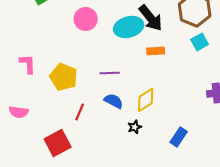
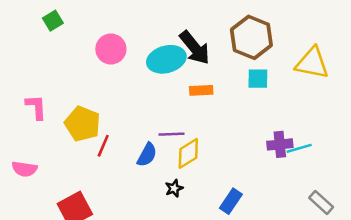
cyan square: (200, 42) -> (258, 79), turned 30
purple line: (110, 73) -> (172, 134), moved
blue semicircle: (114, 101) -> (147, 155), turned 90
red line: (80, 112) -> (103, 146), moved

